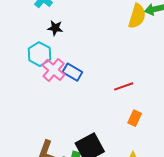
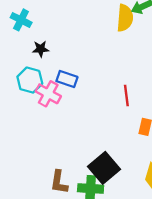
blue rectangle: (72, 72) -> (67, 79), moved
red line: (124, 86) -> (126, 96), turned -66

